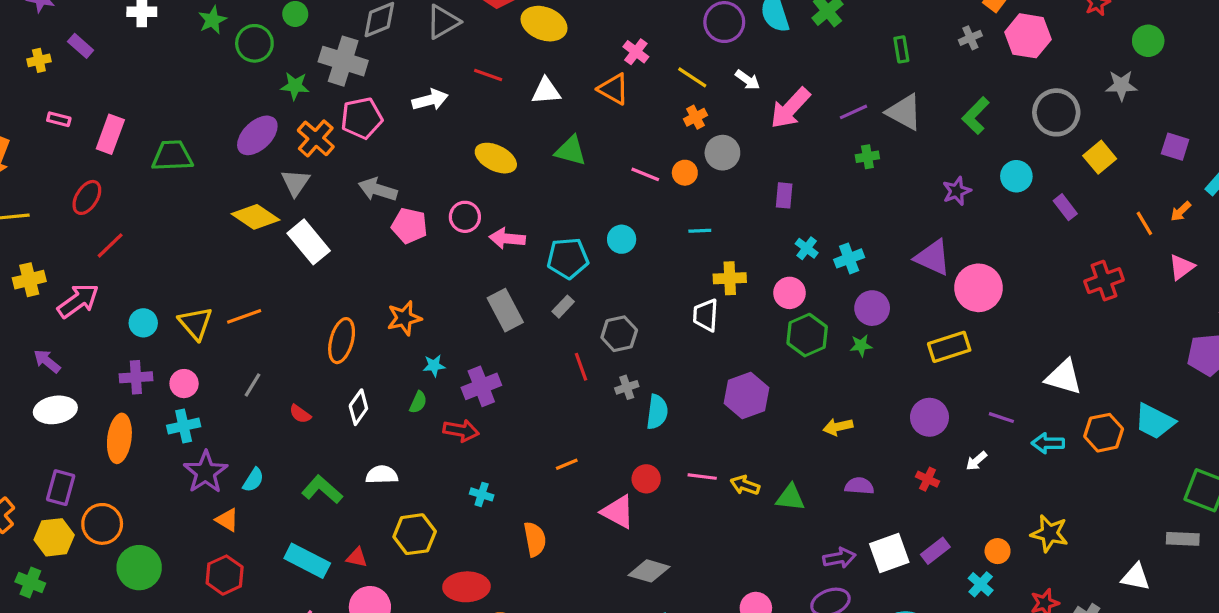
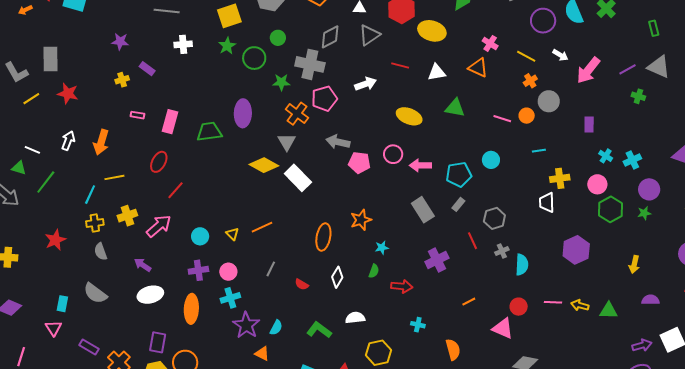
purple ellipse: (257, 135) -> (243, 113), moved, turned -40
green cross: (867, 157) -> (638, 96), turned 32
yellow triangle: (196, 323) -> (232, 234), size x0.6
purple cross: (481, 386) -> (437, 260), moved
yellow arrow: (838, 427) -> (634, 264), turned -60

